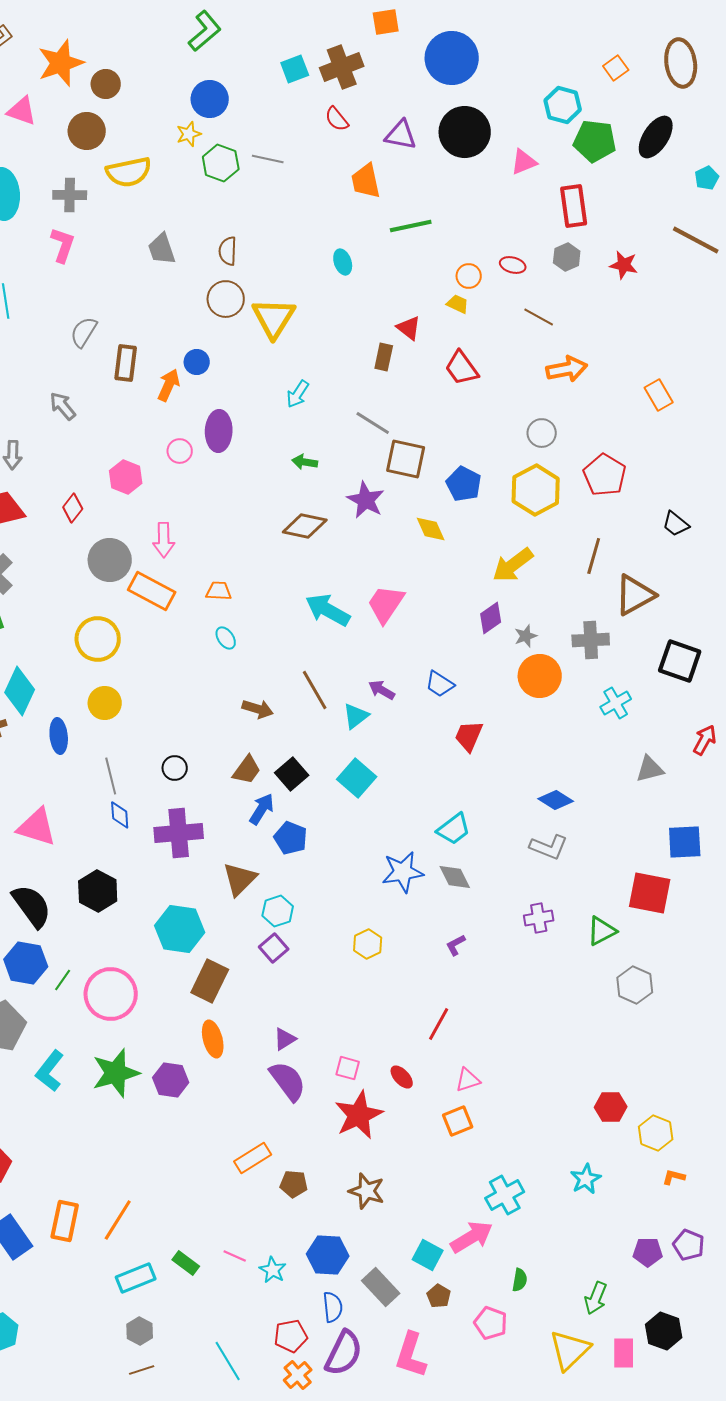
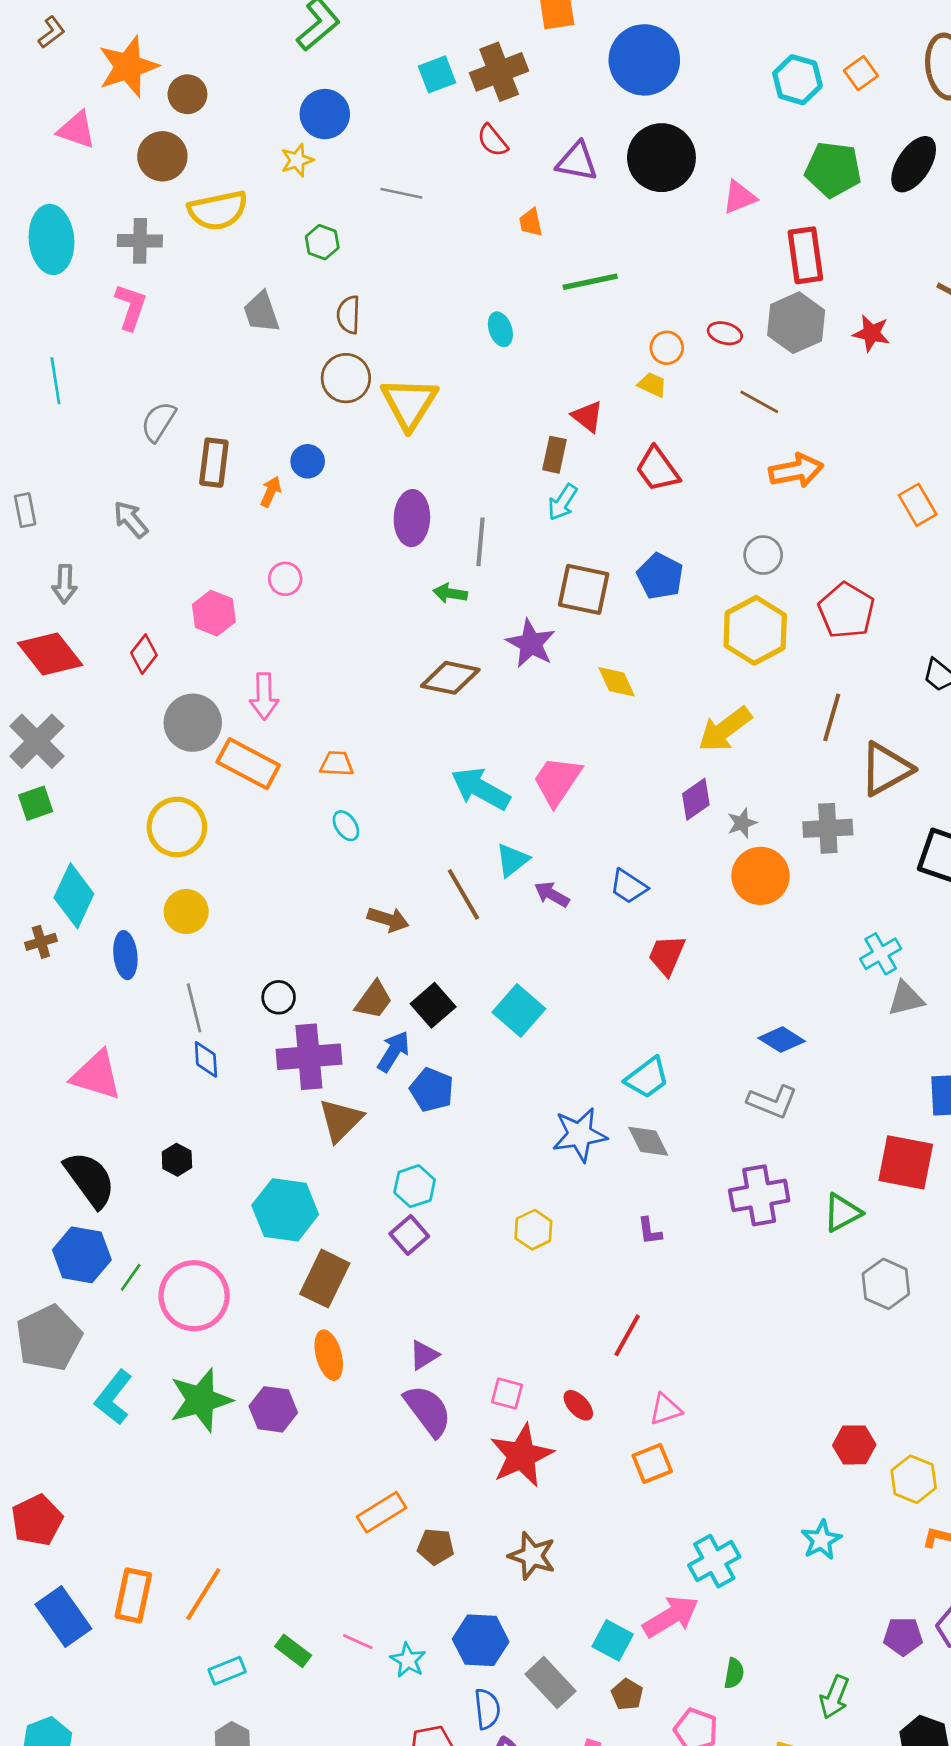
cyan hexagon: (563, 105) -> (797, 80), moved
green hexagon: (221, 163) -> (322, 242), moved, size x0.7
orange trapezoid: (366, 181) -> (531, 222), size x0.6
gray hexagon: (567, 257) -> (796, 323), size x1.6
orange arrow: (169, 385) -> (271, 492), size x0.7
cyan arrow: (298, 394) -> (562, 502), moved
gray line: (373, 423) -> (481, 542), moved, turned 63
purple ellipse: (219, 431) -> (412, 518), moved
blue pentagon: (464, 484) -> (660, 576), moved
cyan cross: (616, 703) -> (881, 954), moved
cyan triangle: (356, 716) -> (512, 860), moved
purple cross: (179, 833) -> (309, 1057), moved
brown triangle: (240, 879) -> (341, 1120), moved
black hexagon: (98, 891) -> (177, 1160), size x0.6
purple cross: (539, 918) -> (759, 1195), size x1.5
purple L-shape: (456, 945) -> (650, 1231), turned -70
cyan rectangle: (136, 1278) -> (227, 1671), size x0.7

